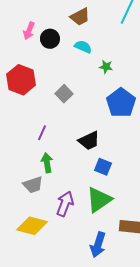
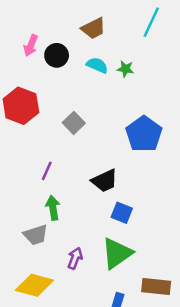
green star: (106, 67) -> (125, 69), moved
purple arrow: (65, 204) -> (75, 258), size x0.7

